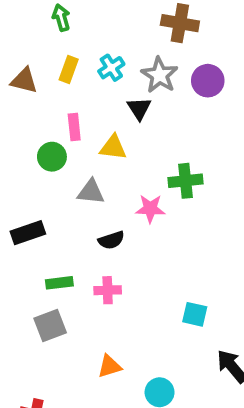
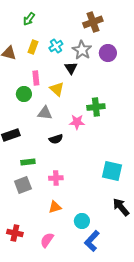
green arrow: (61, 18) -> (29, 19), turned -128
brown cross: (180, 23) -> (93, 22), turned -30
yellow triangle: (113, 147) -> (57, 89), turned 35
pink cross: (108, 290) -> (56, 178), moved
cyan square: (195, 314) -> (112, 171), moved, size x1.5

